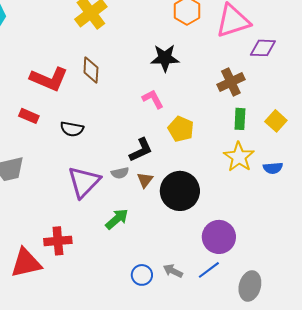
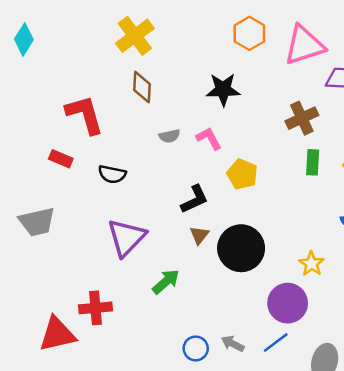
brown diamond: (91, 70) -> (142, 87), moved
red L-shape: (49, 79) -> (85, 115), turned -129
yellow star: (239, 157) -> (311, 264), moved, size x0.7
gray semicircle: (120, 173) -> (169, 136), moved

